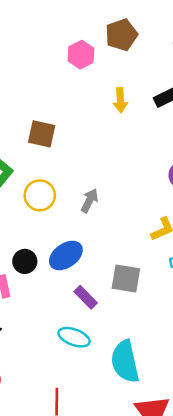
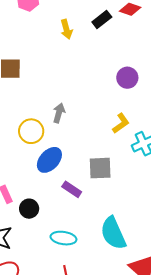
yellow circle: (40, 195) -> (31, 131), moved
black circle: (25, 261) -> (29, 209), moved
cyan ellipse: (74, 337) -> (63, 238), moved

